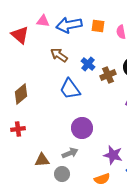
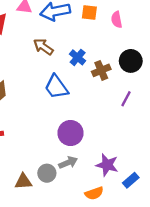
gray arrow: (70, 153) -> (68, 163), moved
brown triangle: (42, 160) -> (23, 181), moved
gray circle: (62, 174) -> (47, 173), moved

